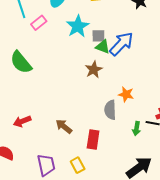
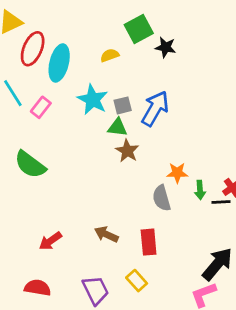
green triangle: (103, 47) -> (118, 127), moved
green arrow: (136, 129) -> (200, 190), moved

